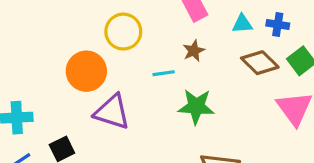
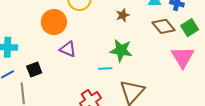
cyan line: (164, 73) -> (105, 69), moved
purple triangle: (112, 112) -> (68, 49), size x0.7

